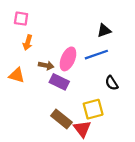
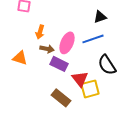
orange arrow: (28, 43) -> (40, 32), moved
black semicircle: (112, 83) -> (107, 65), size x1.5
red triangle: (82, 129) -> (80, 79), moved

